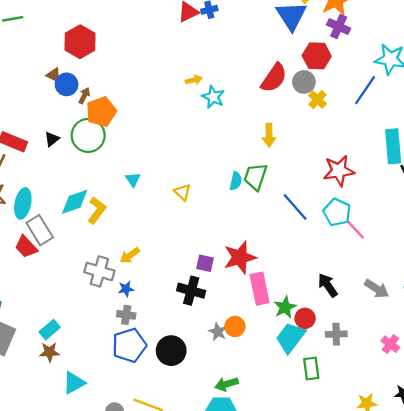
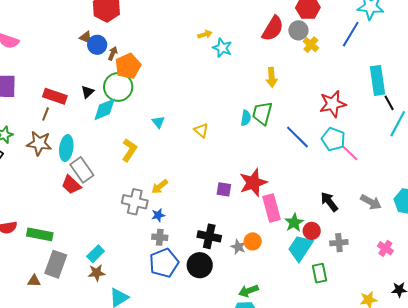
cyan diamond: (75, 202) -> (105, 109), moved
black cross: (191, 291) -> (209, 236), moved

